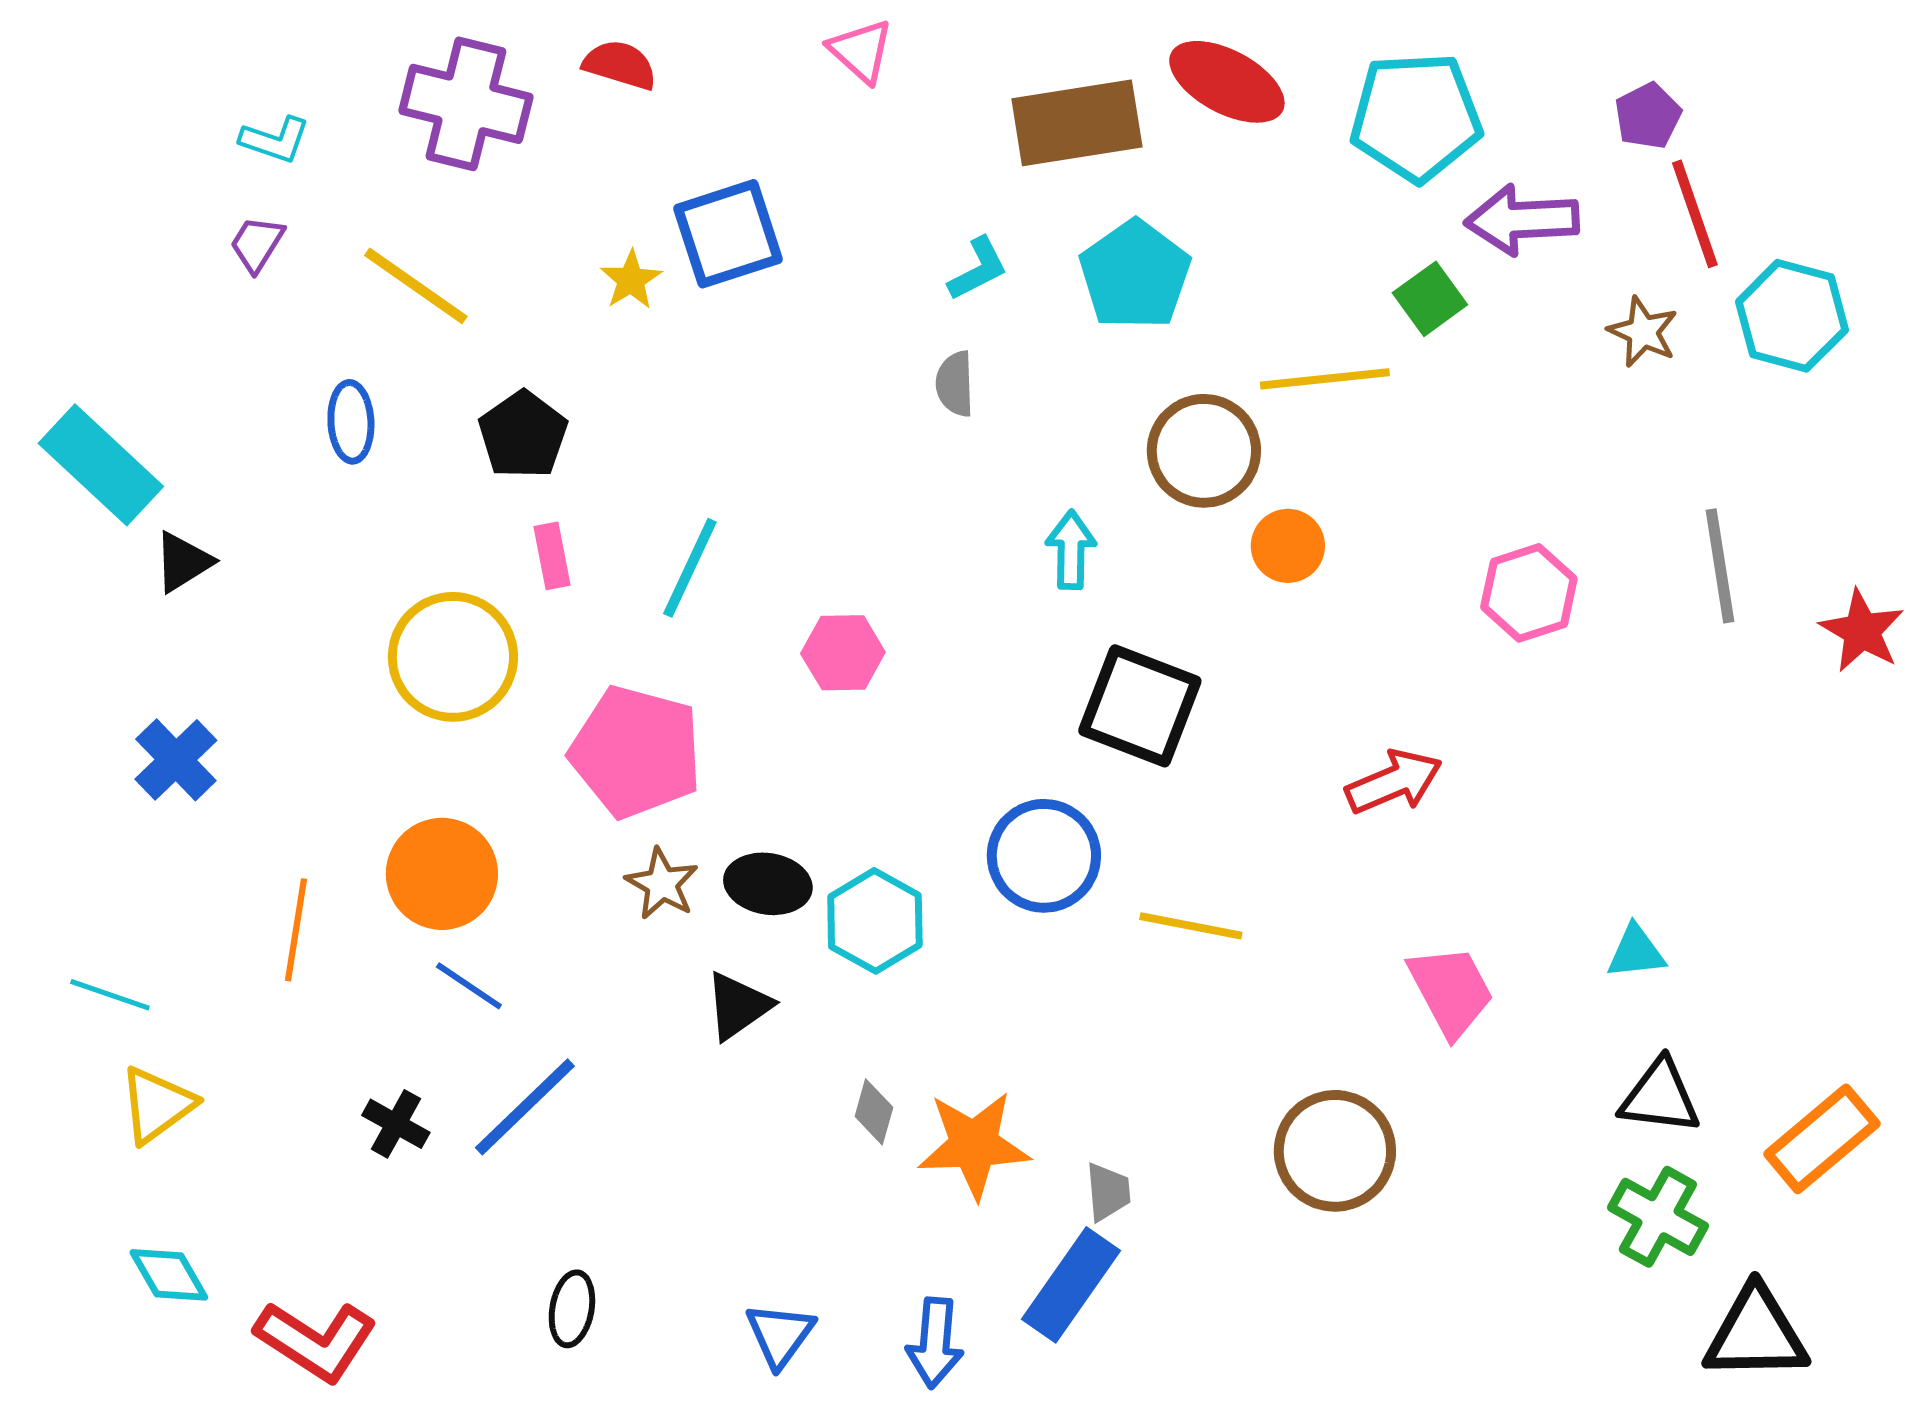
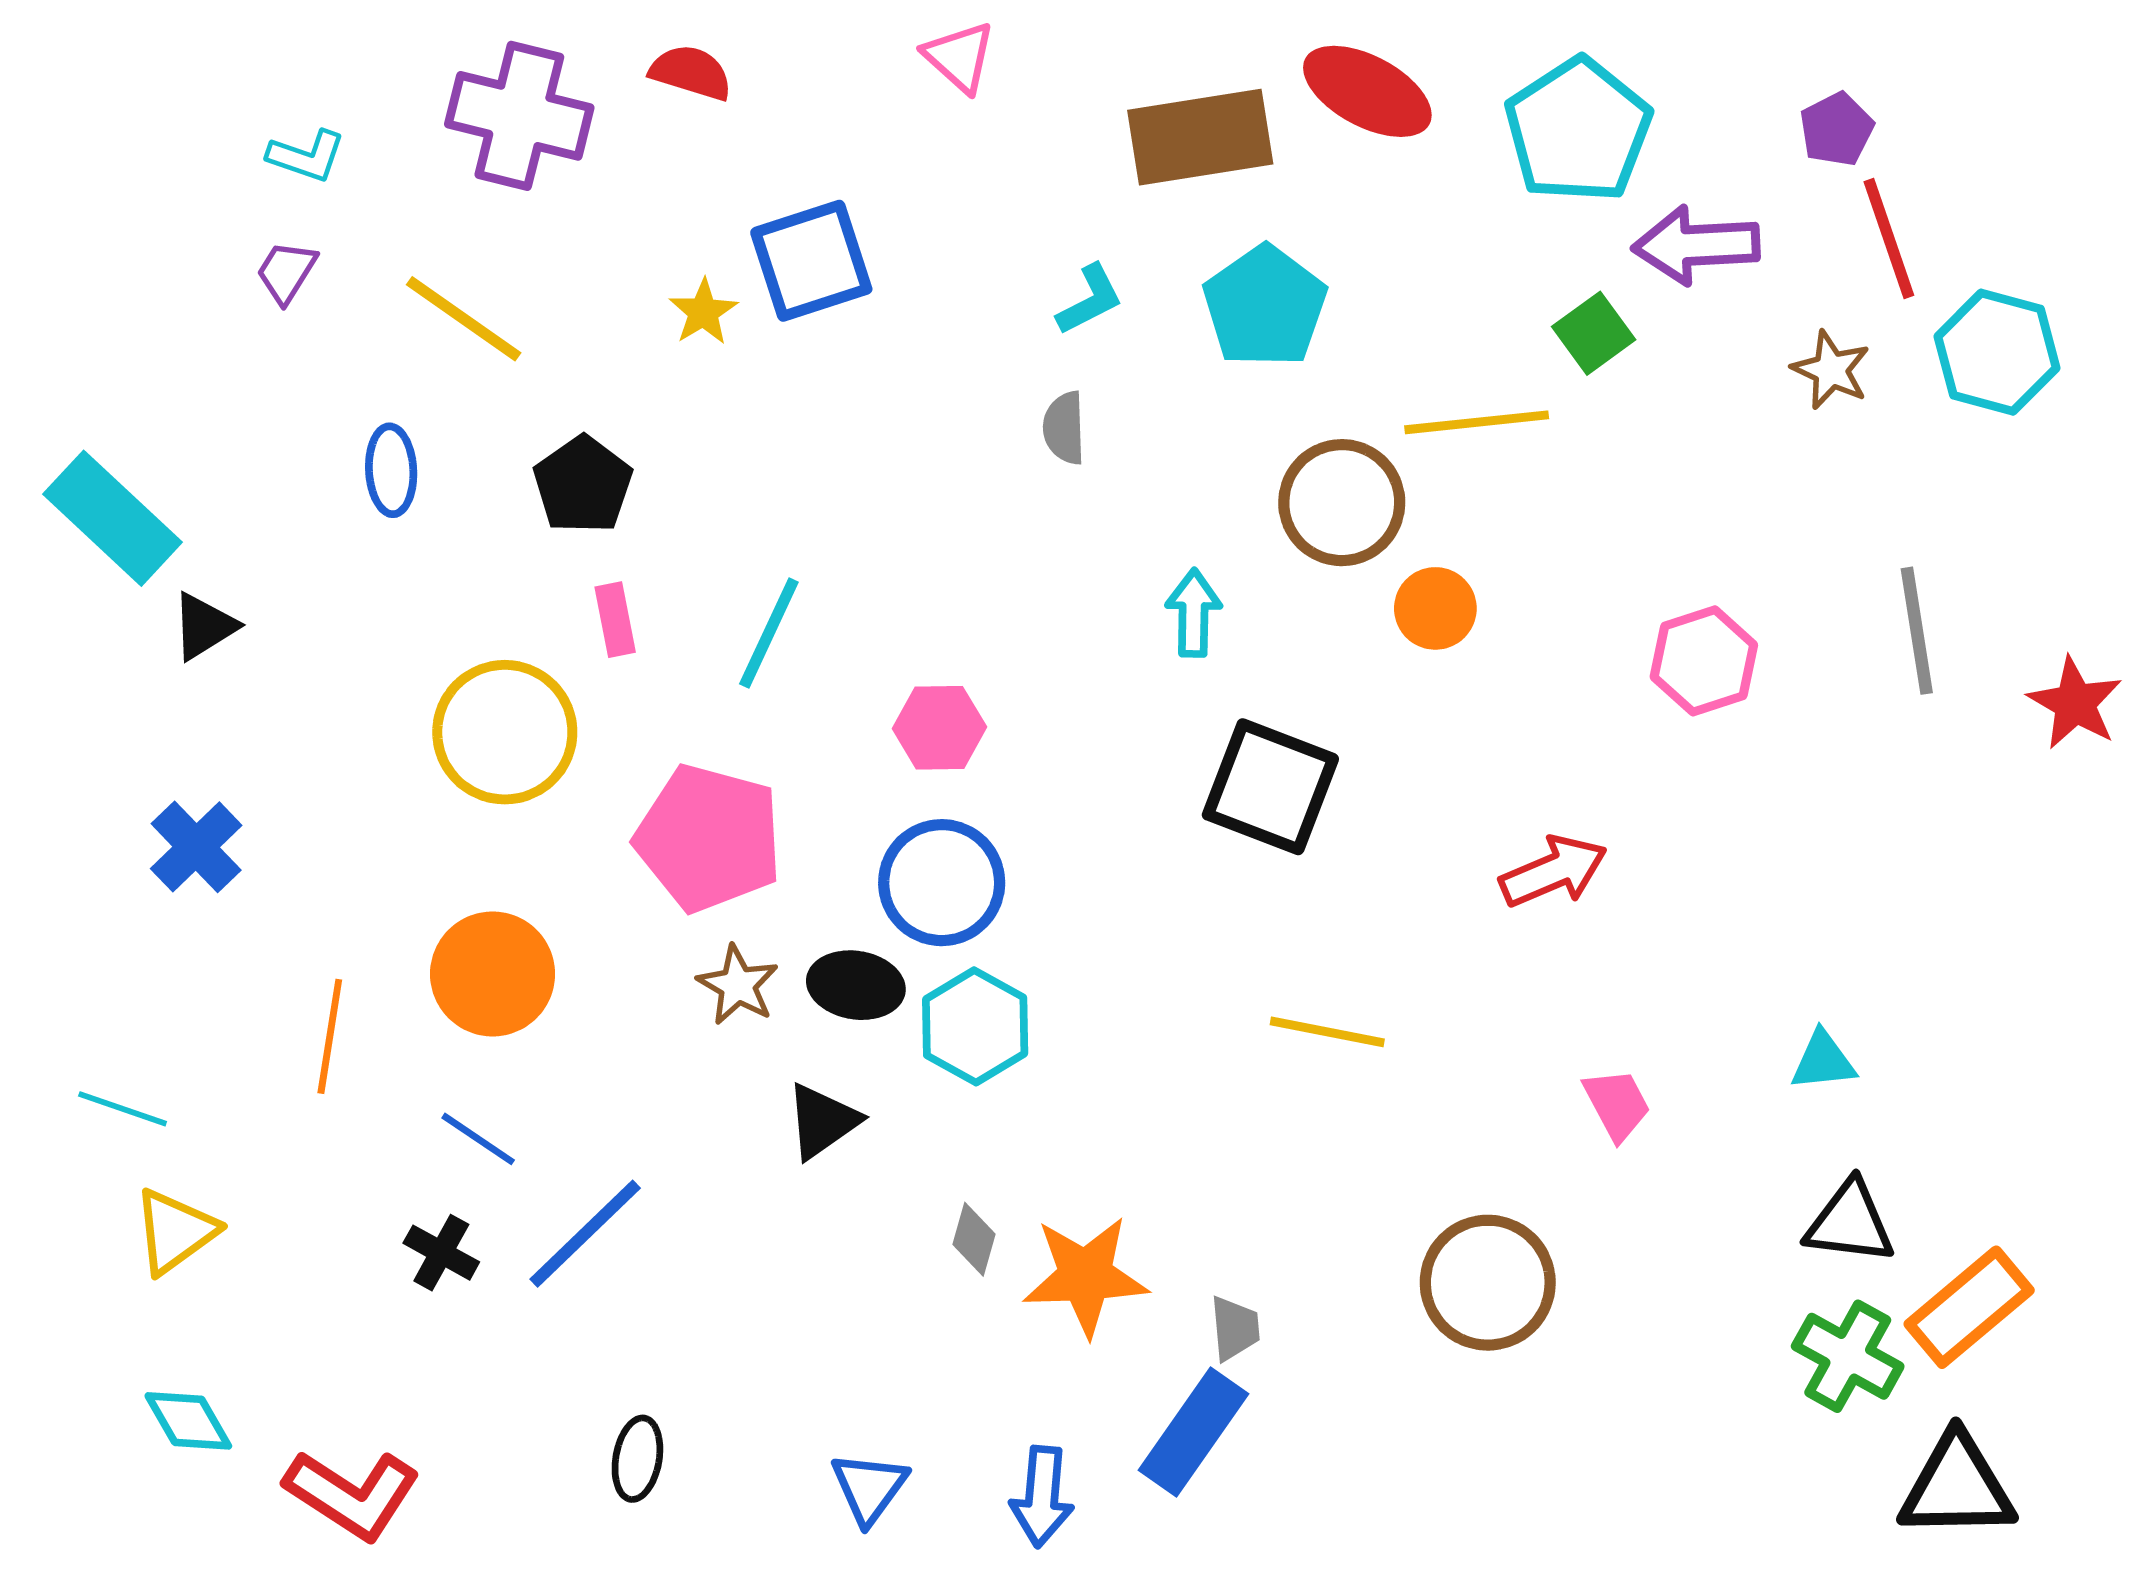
cyan pentagon: (1416, 117) -> (1578, 130), turned -30
blue circle: (1044, 856) -> (942, 883), moved
blue line: (469, 986) -> (478, 1139), moved
pink trapezoid: (1451, 991) -> (1617, 1104), size x0.7
orange rectangle: (1822, 1139) -> (1969, 1307), moved

